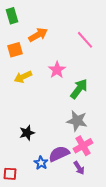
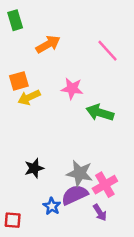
orange square: (15, 50) -> (19, 81), moved
pink star: (57, 70) -> (72, 89), turned -30
green arrow: (79, 89) -> (100, 113), turned -110
gray star: (77, 121) -> (80, 173), moved

